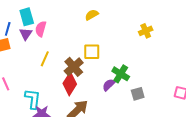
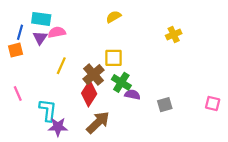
cyan rectangle: (27, 17) -> (41, 19), turned -66
pink semicircle: (41, 29) -> (57, 32), turned 63
green cross: (121, 74) -> (121, 82), moved
purple semicircle: (109, 85) -> (132, 95), turned 56

